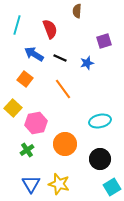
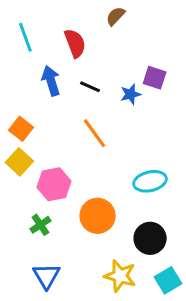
brown semicircle: (77, 11) -> (116, 16), turned 40
cyan line: (17, 25) -> (25, 37), turned -36
purple square: (104, 41) -> (155, 78), moved, turned 35
blue arrow: (34, 54) -> (51, 81), turned 42
orange square: (25, 79) -> (21, 129), moved
yellow star: (59, 184) -> (120, 276), moved

